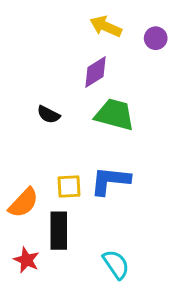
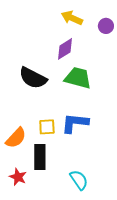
black semicircle: (48, 115) -> (33, 78), size x1.8

